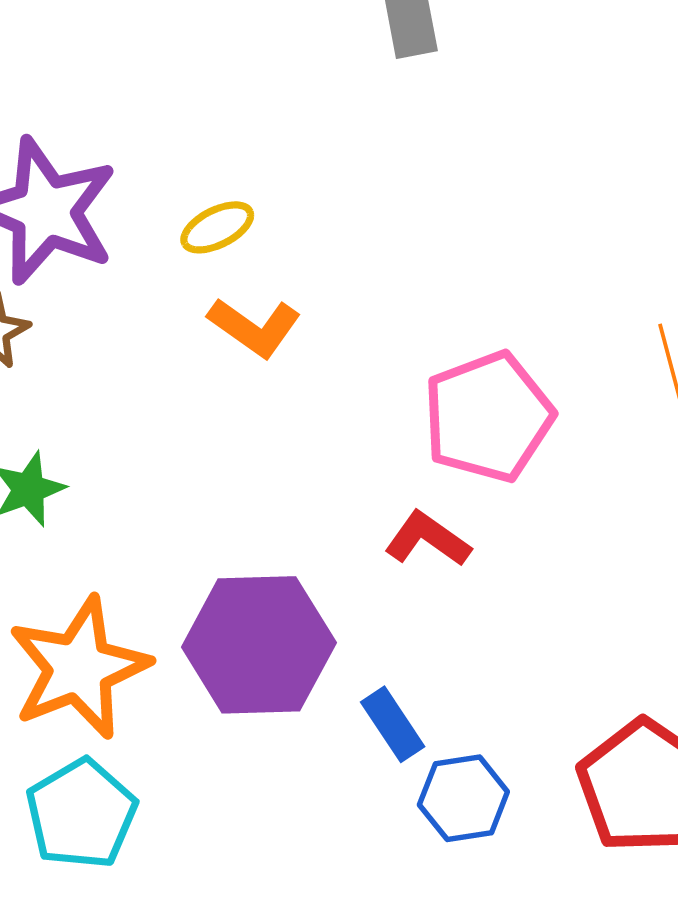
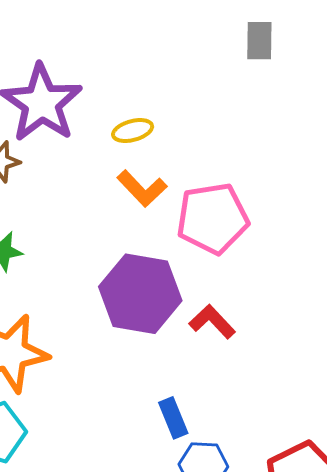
pink pentagon: (488, 417) -> (213, 218), moved
purple hexagon: (259, 645) -> (140, 294), moved

